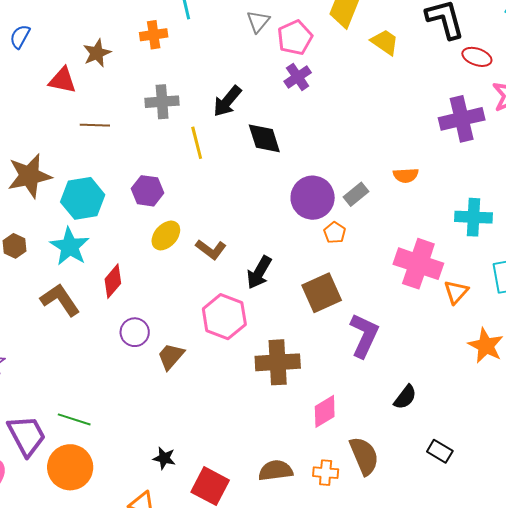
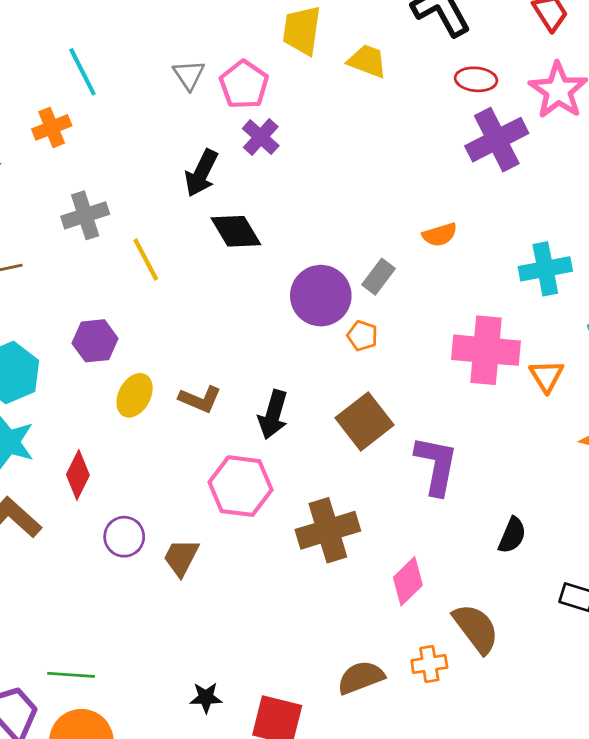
red ellipse: (477, 57) -> (476, 79), moved
black arrow: (227, 101) -> (201, 173), moved

